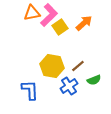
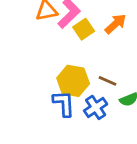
brown line: (78, 66) -> (108, 81), turned 64
blue L-shape: (30, 90) -> (64, 103), moved

